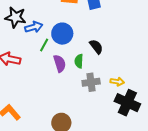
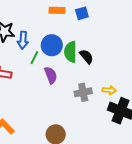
blue arrow: (34, 27) -> (23, 40), turned 114
green semicircle: (79, 61) -> (71, 52), moved, size x1.5

